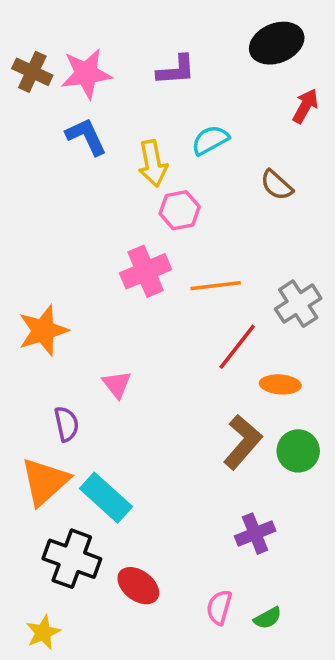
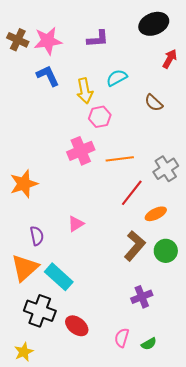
pink triangle: (117, 384) -> (76, 224), moved, turned 36
orange ellipse: (280, 384) -> (156, 214), turned -30

